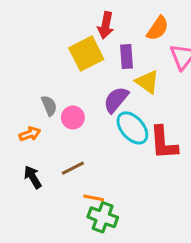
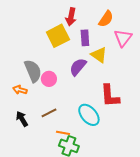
gray semicircle: (49, 106) -> (33, 71), size x1.6
cyan ellipse: (132, 128) -> (89, 115), moved
orange arrow: (30, 134) -> (20, 90), turned -144

